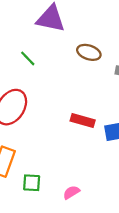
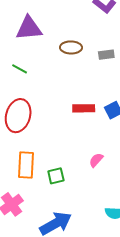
pink semicircle: (71, 192) -> (96, 160), moved

